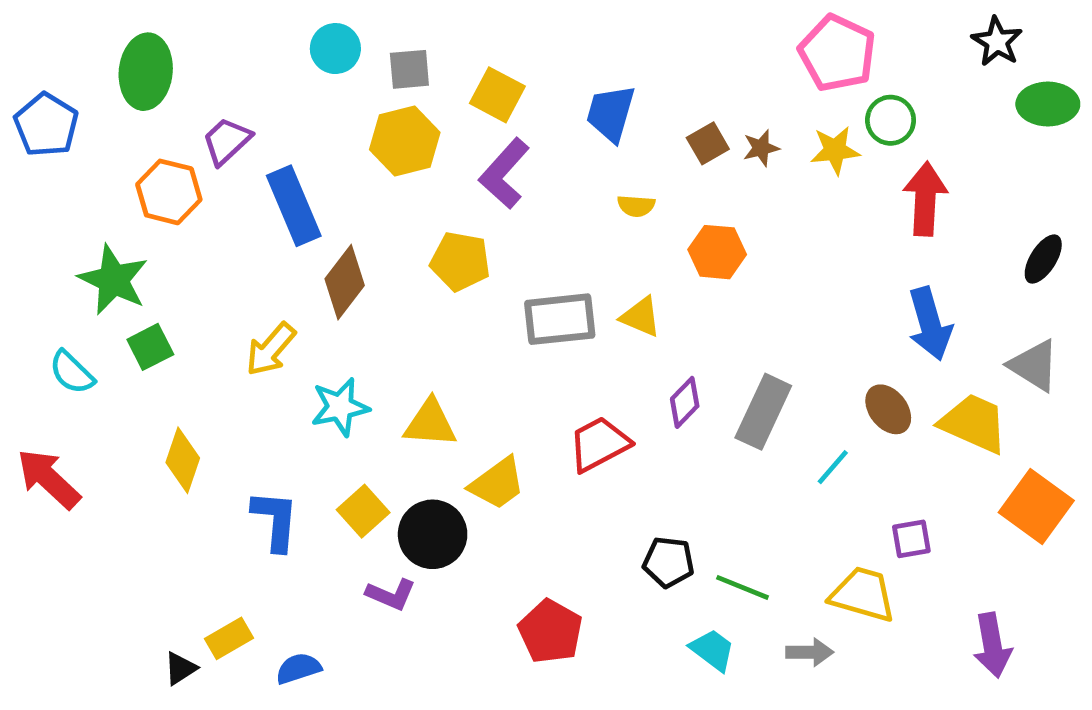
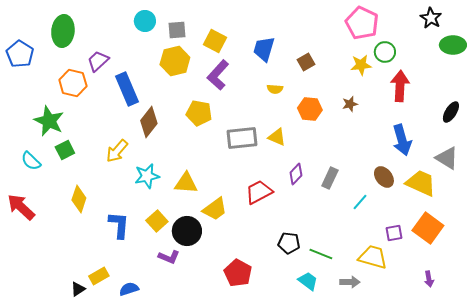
brown star: (761, 148) -> (350, 104), moved
gray rectangle: (763, 412) -> (330, 178), size x0.7
orange square: (1036, 507) -> (428, 228), moved
purple arrow: (992, 645) -> (429, 279), size x0.6

